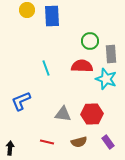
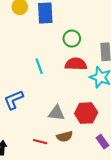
green circle: (90, 41) -> (72, 39), moved
brown semicircle: (79, 142) -> (65, 136), moved

